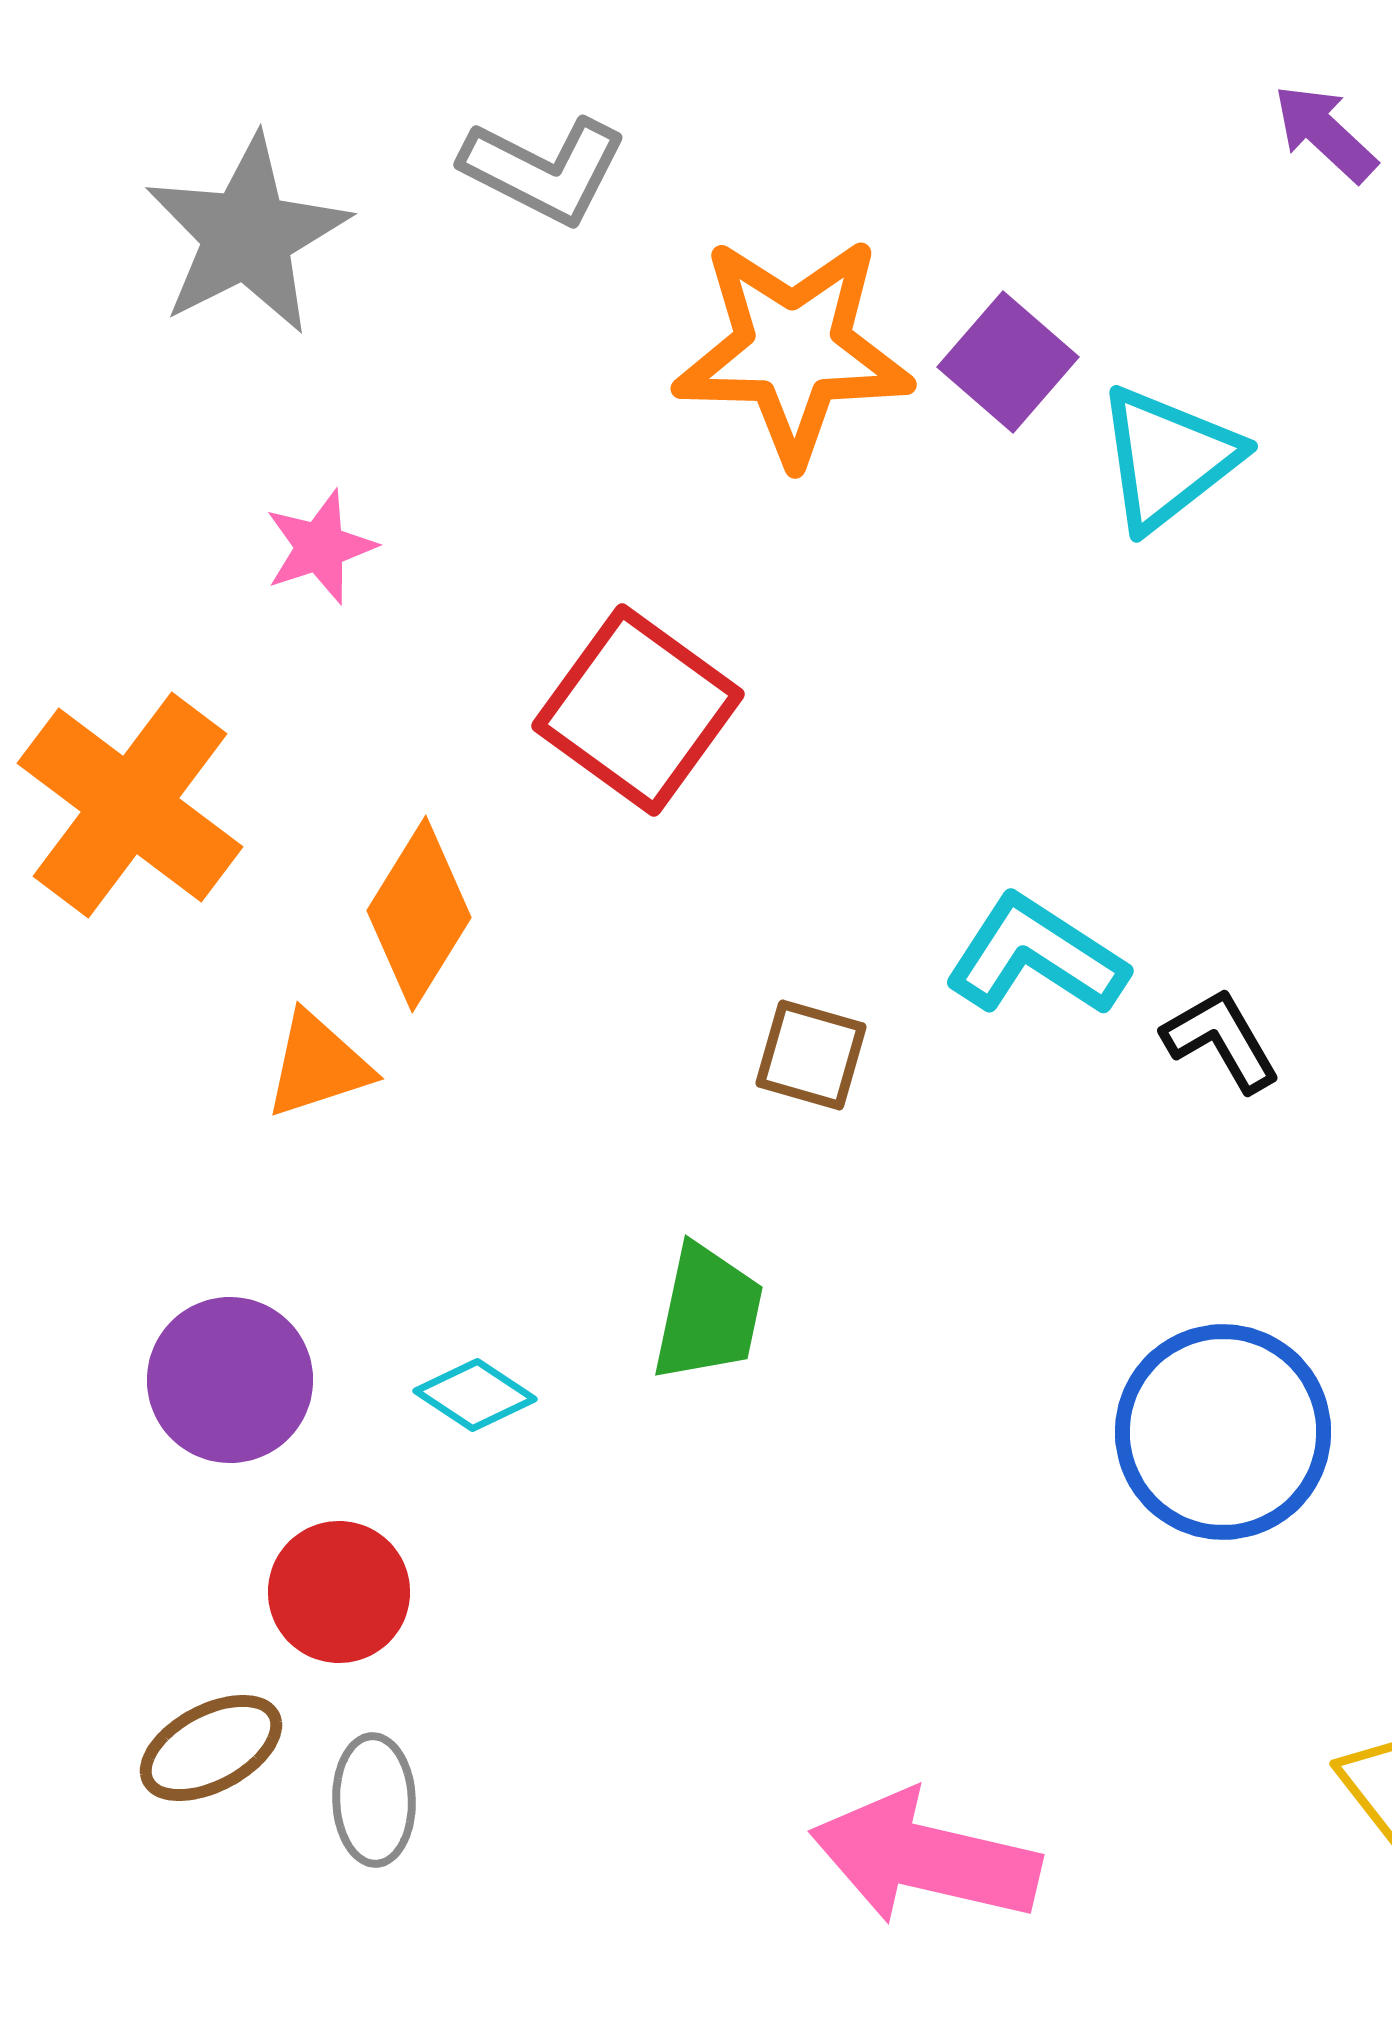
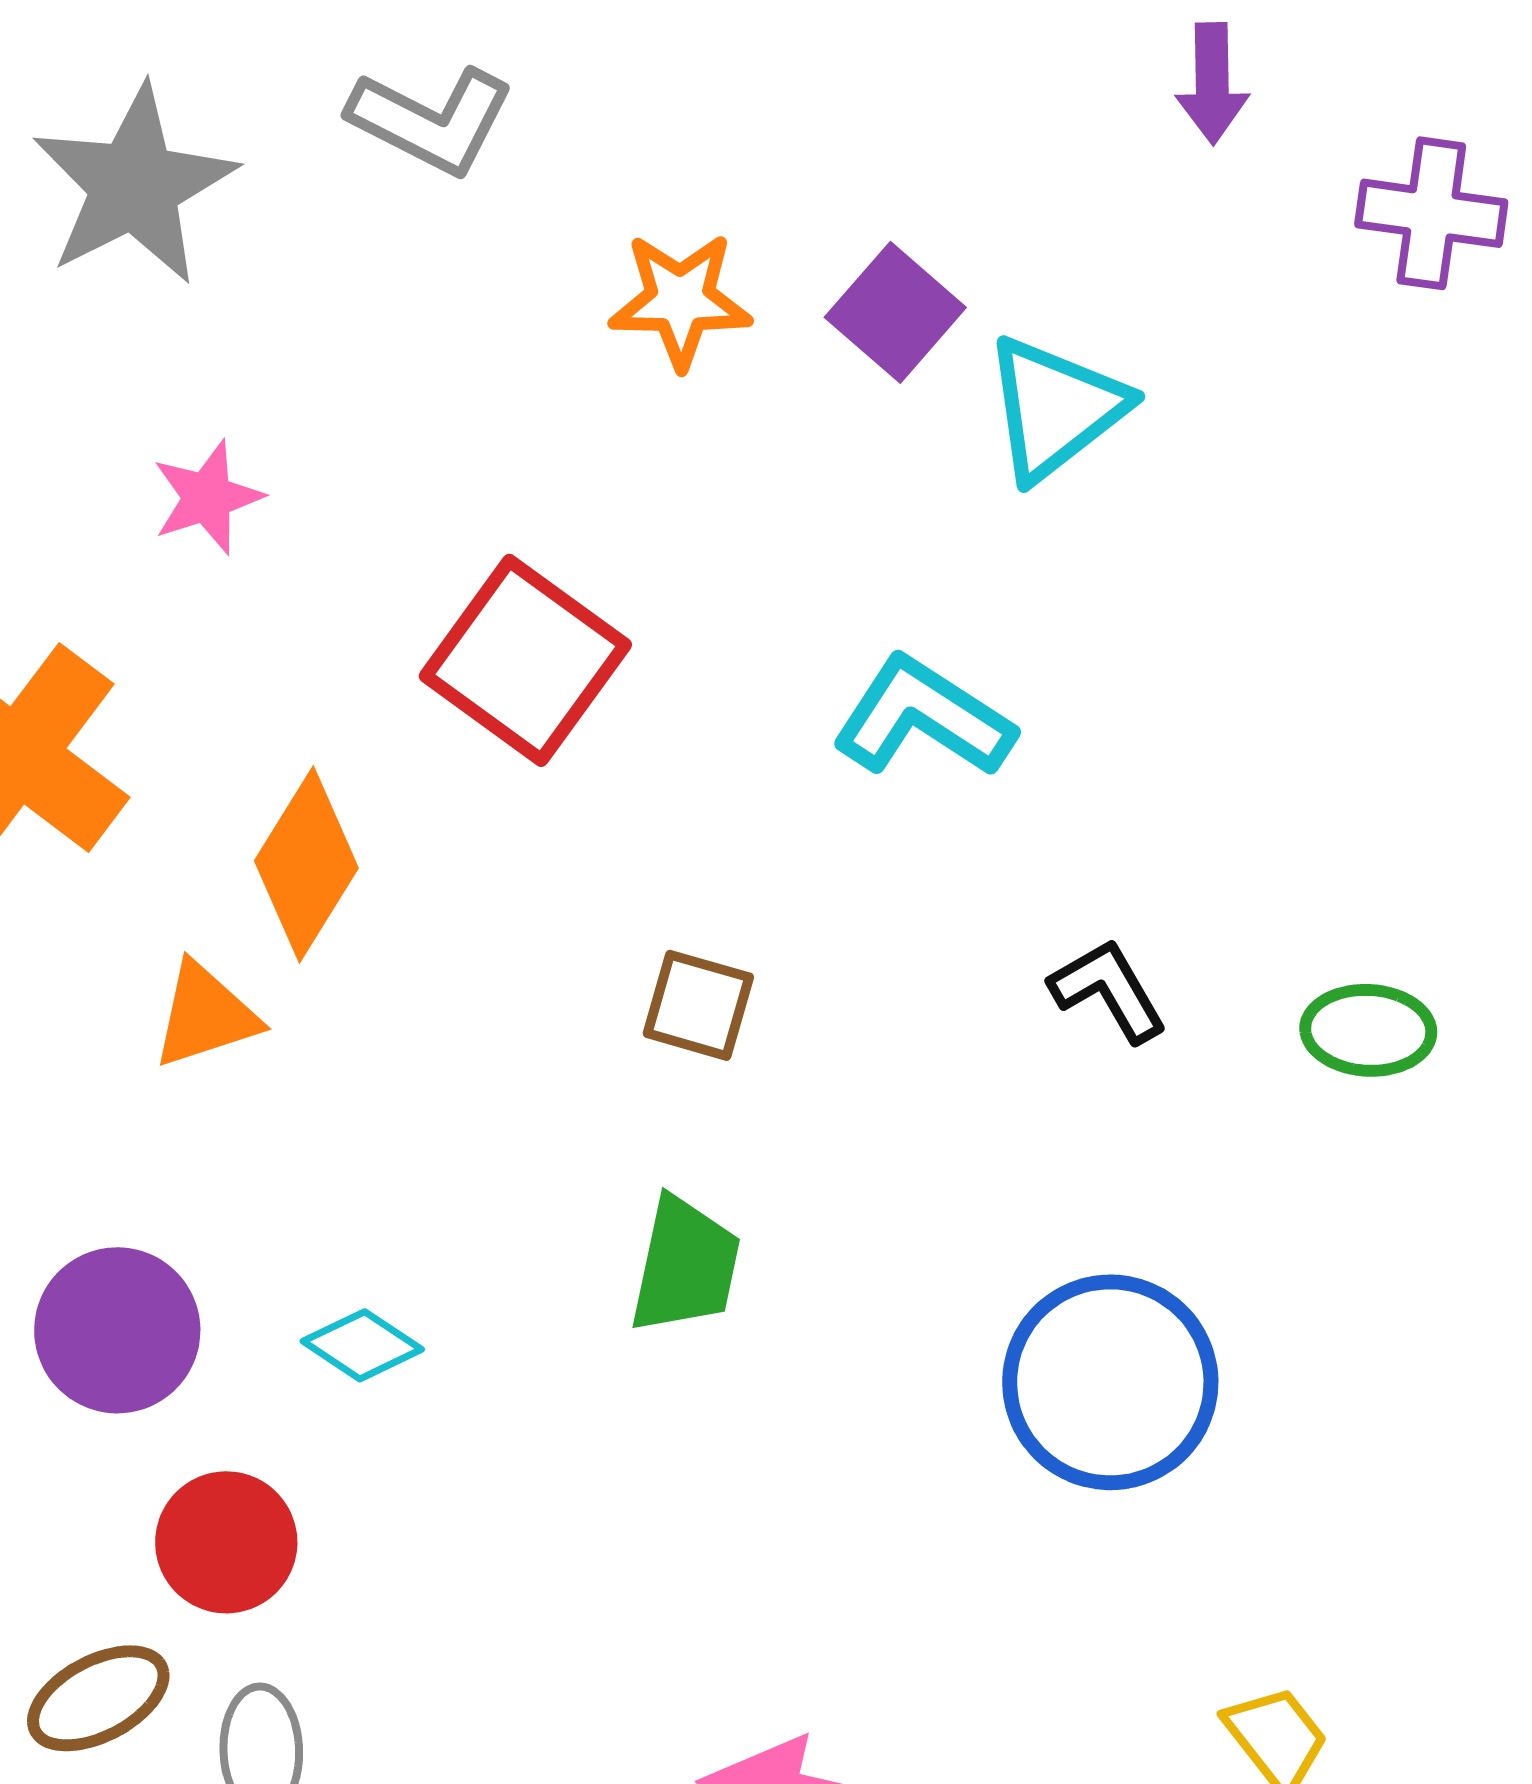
purple arrow: (1325, 133) -> (1212, 83), turned -134
orange star: (793, 350) -> (680, 300), size x0.6
cyan L-shape: (1036, 956) -> (923, 717), moved
green trapezoid: (708, 1313) -> (685, 1265), moved

